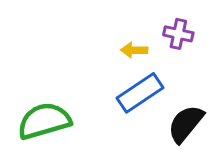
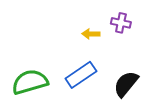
blue rectangle: (140, 93) -> (81, 75), moved

